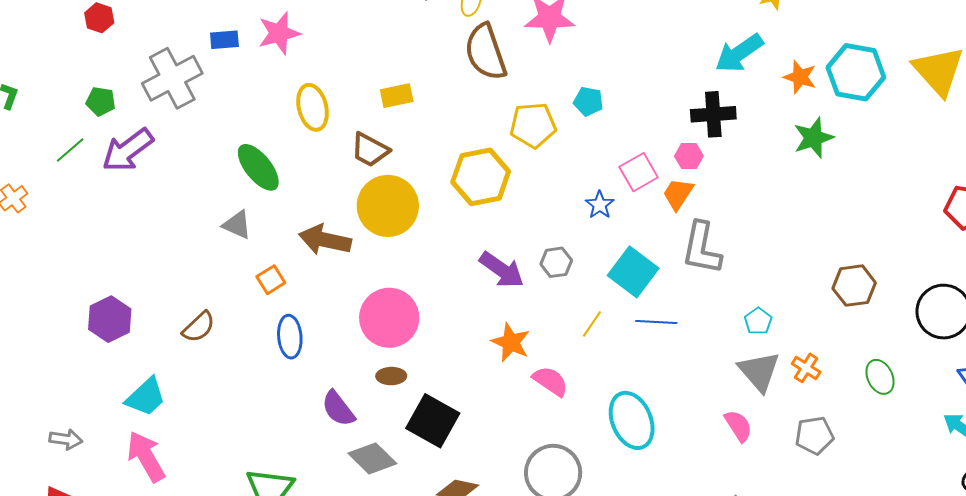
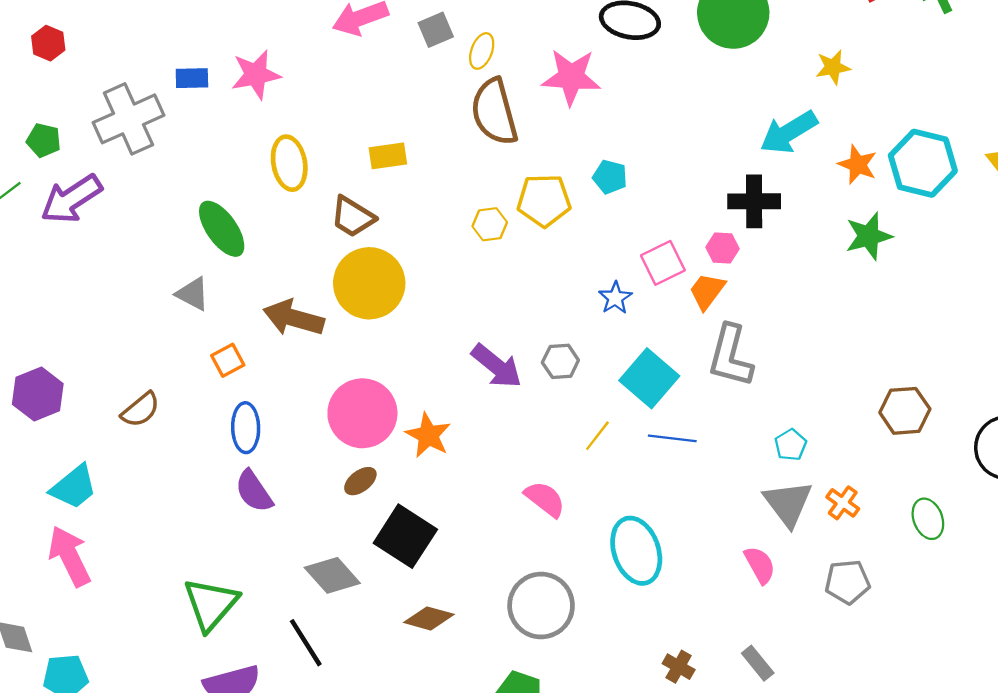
yellow hexagon: (481, 177) -> (490, 224), moved, size x0.5
orange star: (511, 342) -> (428, 435), moved
brown ellipse: (391, 376) -> (360, 481), turned -40
purple semicircle: (338, 409) -> (254, 491), moved

